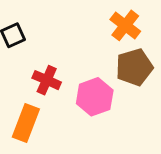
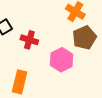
red cross: (47, 80) -> (29, 40), moved

